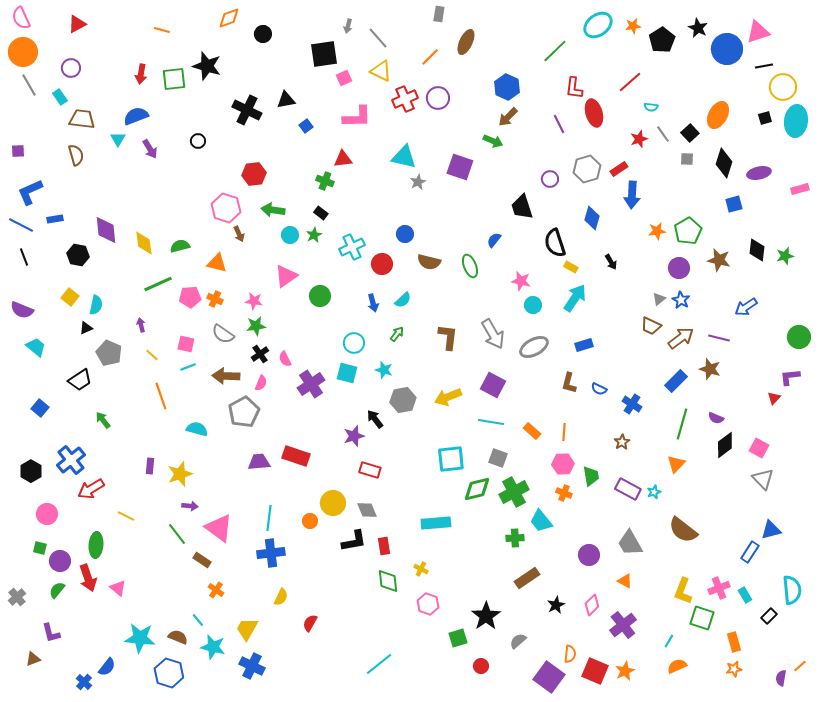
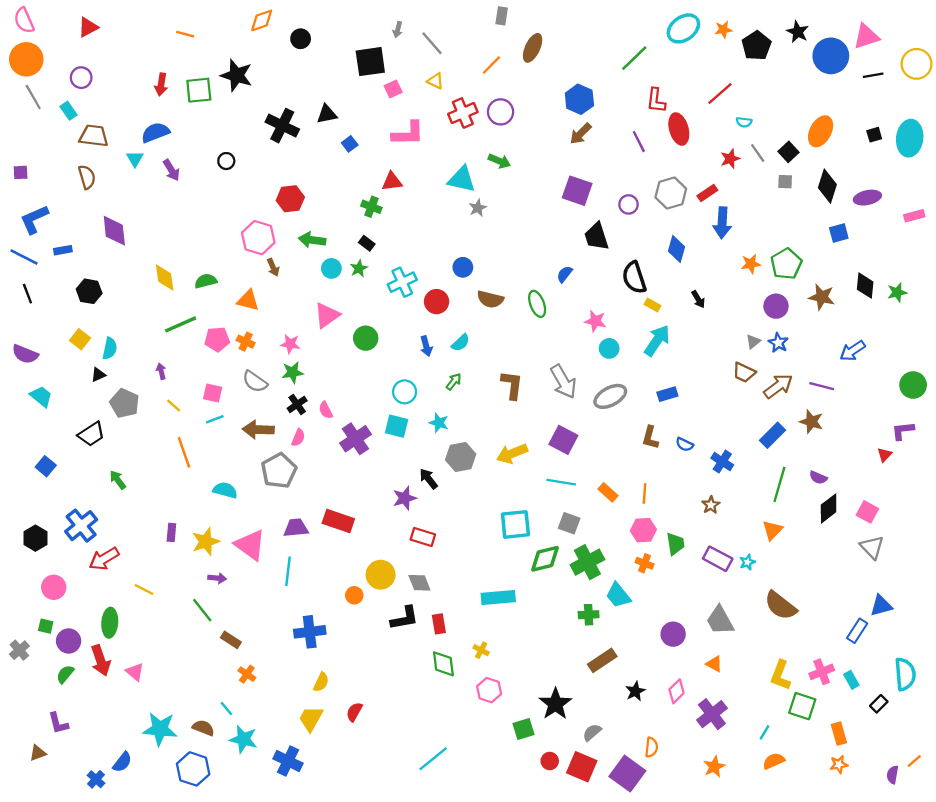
yellow triangle: (381, 71) -> (435, 81), size x0.7
yellow circle: (783, 87) -> (917, 64), moved
green arrow: (493, 141) -> (499, 161), moved
purple square: (460, 167) -> (577, 191), moved
purple diamond: (106, 230) -> (114, 231), moved
cyan line: (269, 518) -> (288, 571), moved
pink triangle: (219, 528) -> (250, 545), moved
gray cross: (17, 597) -> (19, 650), moved
yellow trapezoid: (247, 629) -> (311, 719), moved
red square: (595, 671) -> (582, 767), moved

